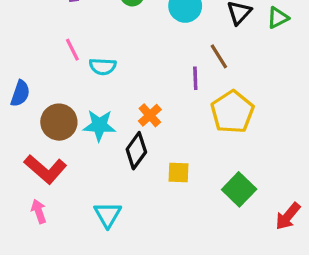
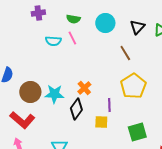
pink line: (72, 50) -> (72, 38), moved
cyan semicircle: (103, 66) -> (53, 41), moved
purple line: (195, 78) -> (109, 105), moved
green square: (239, 189) -> (137, 132), turned 30

